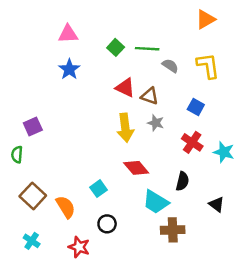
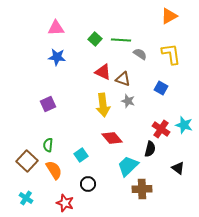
blue star: (69, 69) -> (57, 57), turned -30
purple square: (33, 127) -> (48, 104), moved
red cross: (192, 142) -> (161, 129), moved
green semicircle: (17, 155) -> (48, 145), moved
cyan trapezoid: (156, 202) -> (128, 166), turned 105

